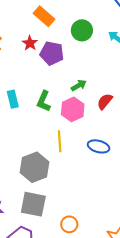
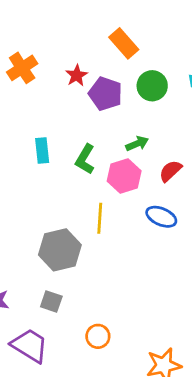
orange rectangle: (44, 16) -> (124, 43), moved
green circle: (82, 30) -> (152, 86), moved
blue ellipse: (99, 146) -> (161, 217), moved
gray square: (33, 204) -> (51, 301), size x0.6

